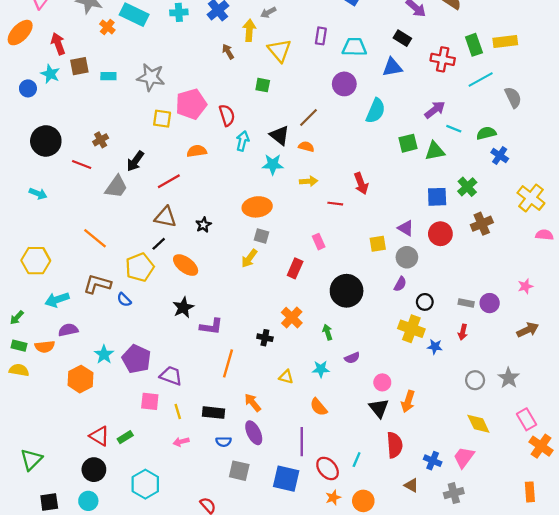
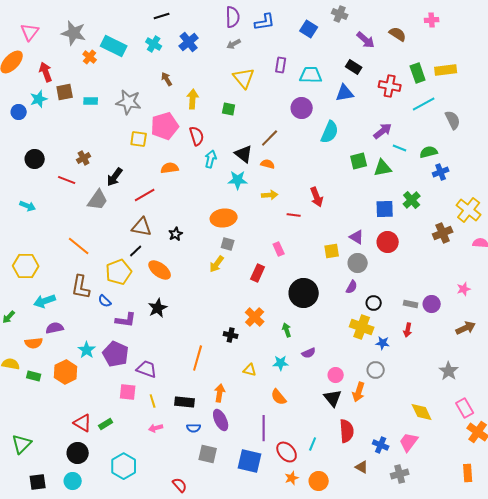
cyan cross: (179, 12) -> (154, 44), turned 35
yellow arrow: (249, 30) -> (193, 99), moved
brown arrow: (228, 52) -> (167, 79), moved
cyan star: (50, 74) -> (39, 99), turned 30
black circle: (46, 141) -> (35, 159), size x0.7
blue cross: (500, 156) -> (441, 172), turned 35
brown cross: (482, 224) -> (443, 233), moved
brown L-shape: (97, 284) -> (81, 287), turned -95
purple L-shape: (211, 327) -> (126, 320), moved
green rectangle: (19, 346) -> (34, 376), moved
gray circle: (475, 380) -> (376, 370), moved
orange arrow: (253, 403) -> (220, 393), turned 48

